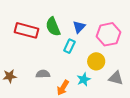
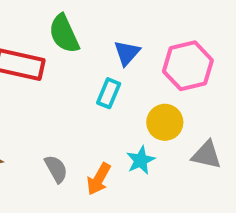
green semicircle: (53, 27) -> (64, 34), moved
gray semicircle: (43, 74) -> (56, 169), moved, turned 64

